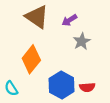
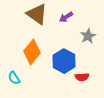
gray star: (82, 41) -> (88, 36), moved
blue hexagon: (62, 85) -> (64, 61), moved

